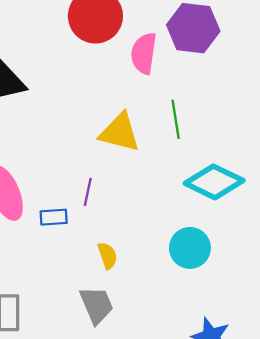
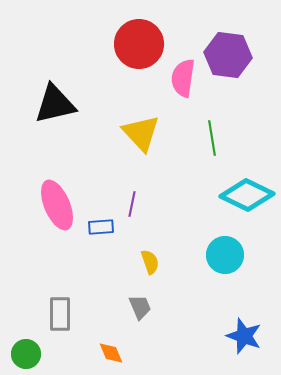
yellow triangle: (120, 133) -> (141, 133), moved, turned 33
gray trapezoid: (97, 305) -> (140, 307), size x0.7

